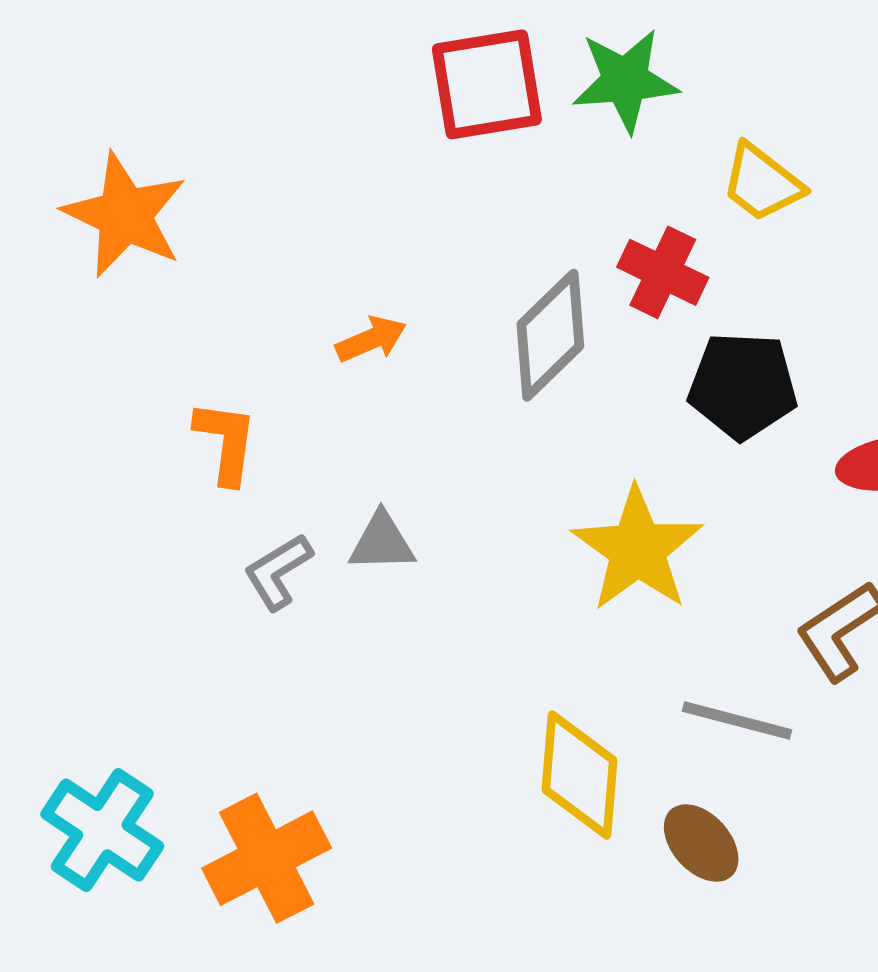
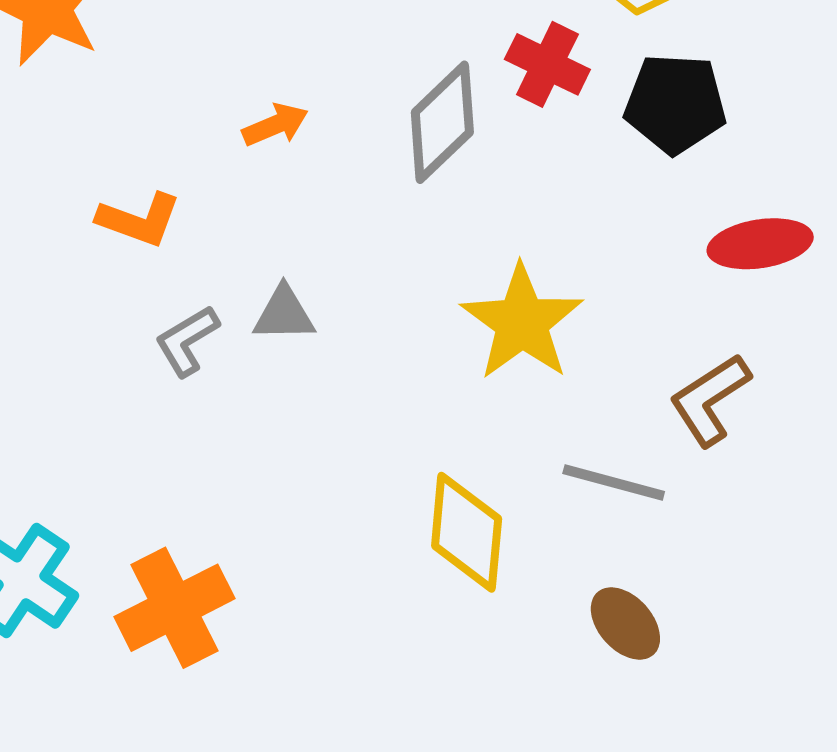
black pentagon: (743, 386) -> (675, 104), moved
orange L-shape: (226, 442) -> (139, 220), turned 102
brown ellipse: (701, 843) -> (625, 624), moved

